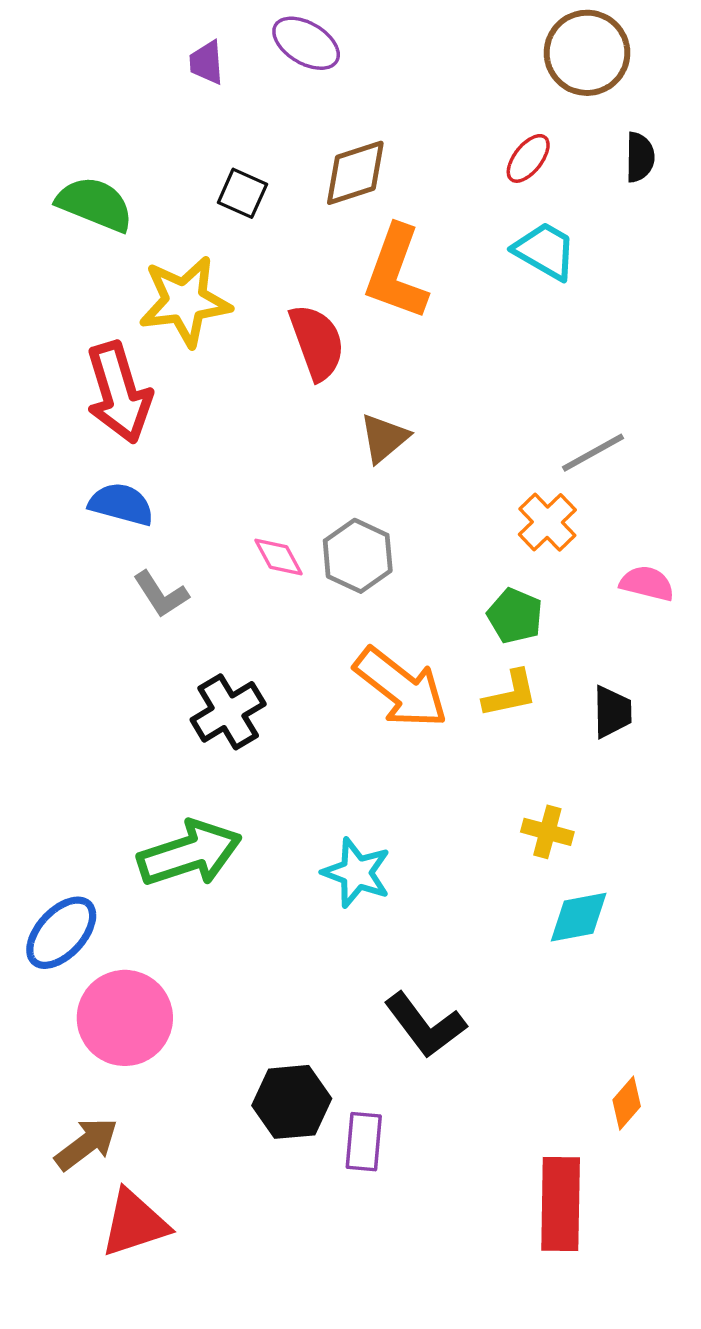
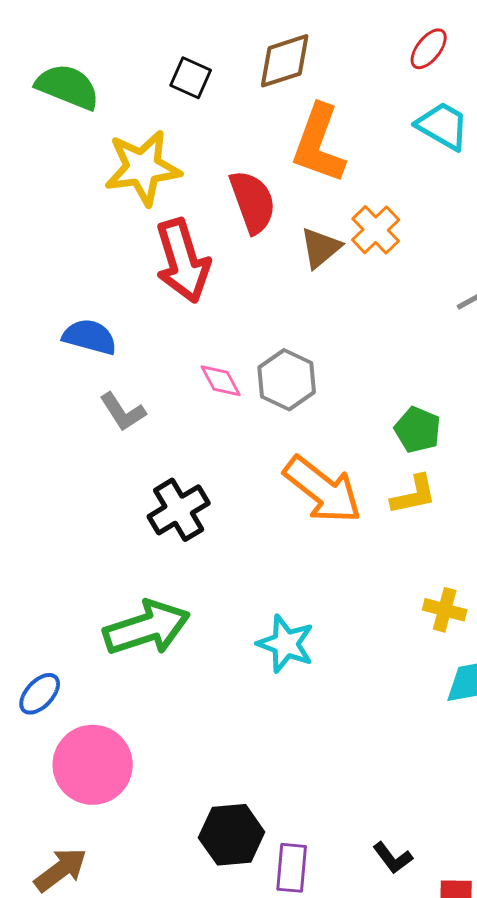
red arrow: (119, 393) -> (183, 261), moved
brown triangle: (384, 438) -> (321, 248), moved
orange cross: (547, 522) -> (376, 230), moved
blue ellipse: (61, 933) -> (40, 694), size x0.7
black L-shape: (425, 1025) -> (393, 858), moved, size x0.6

